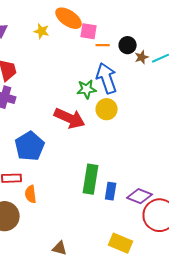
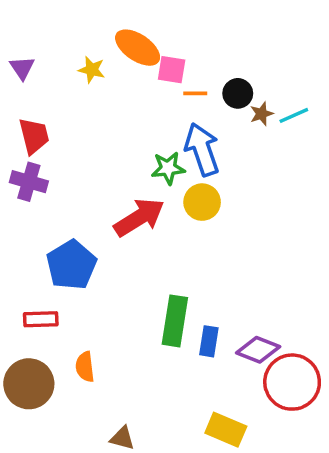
red arrow: (70, 118) -> (139, 217), turned -56
orange semicircle: (31, 194) -> (85, 367), moved

